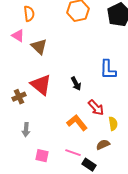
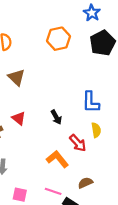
red triangle: (41, 85) -> (19, 118), size x0.6
yellow semicircle: (113, 124) -> (96, 130), moved

